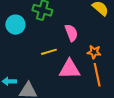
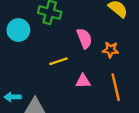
orange star: (94, 52) -> (111, 50), moved
pink triangle: (69, 69) -> (83, 81), size x0.6

